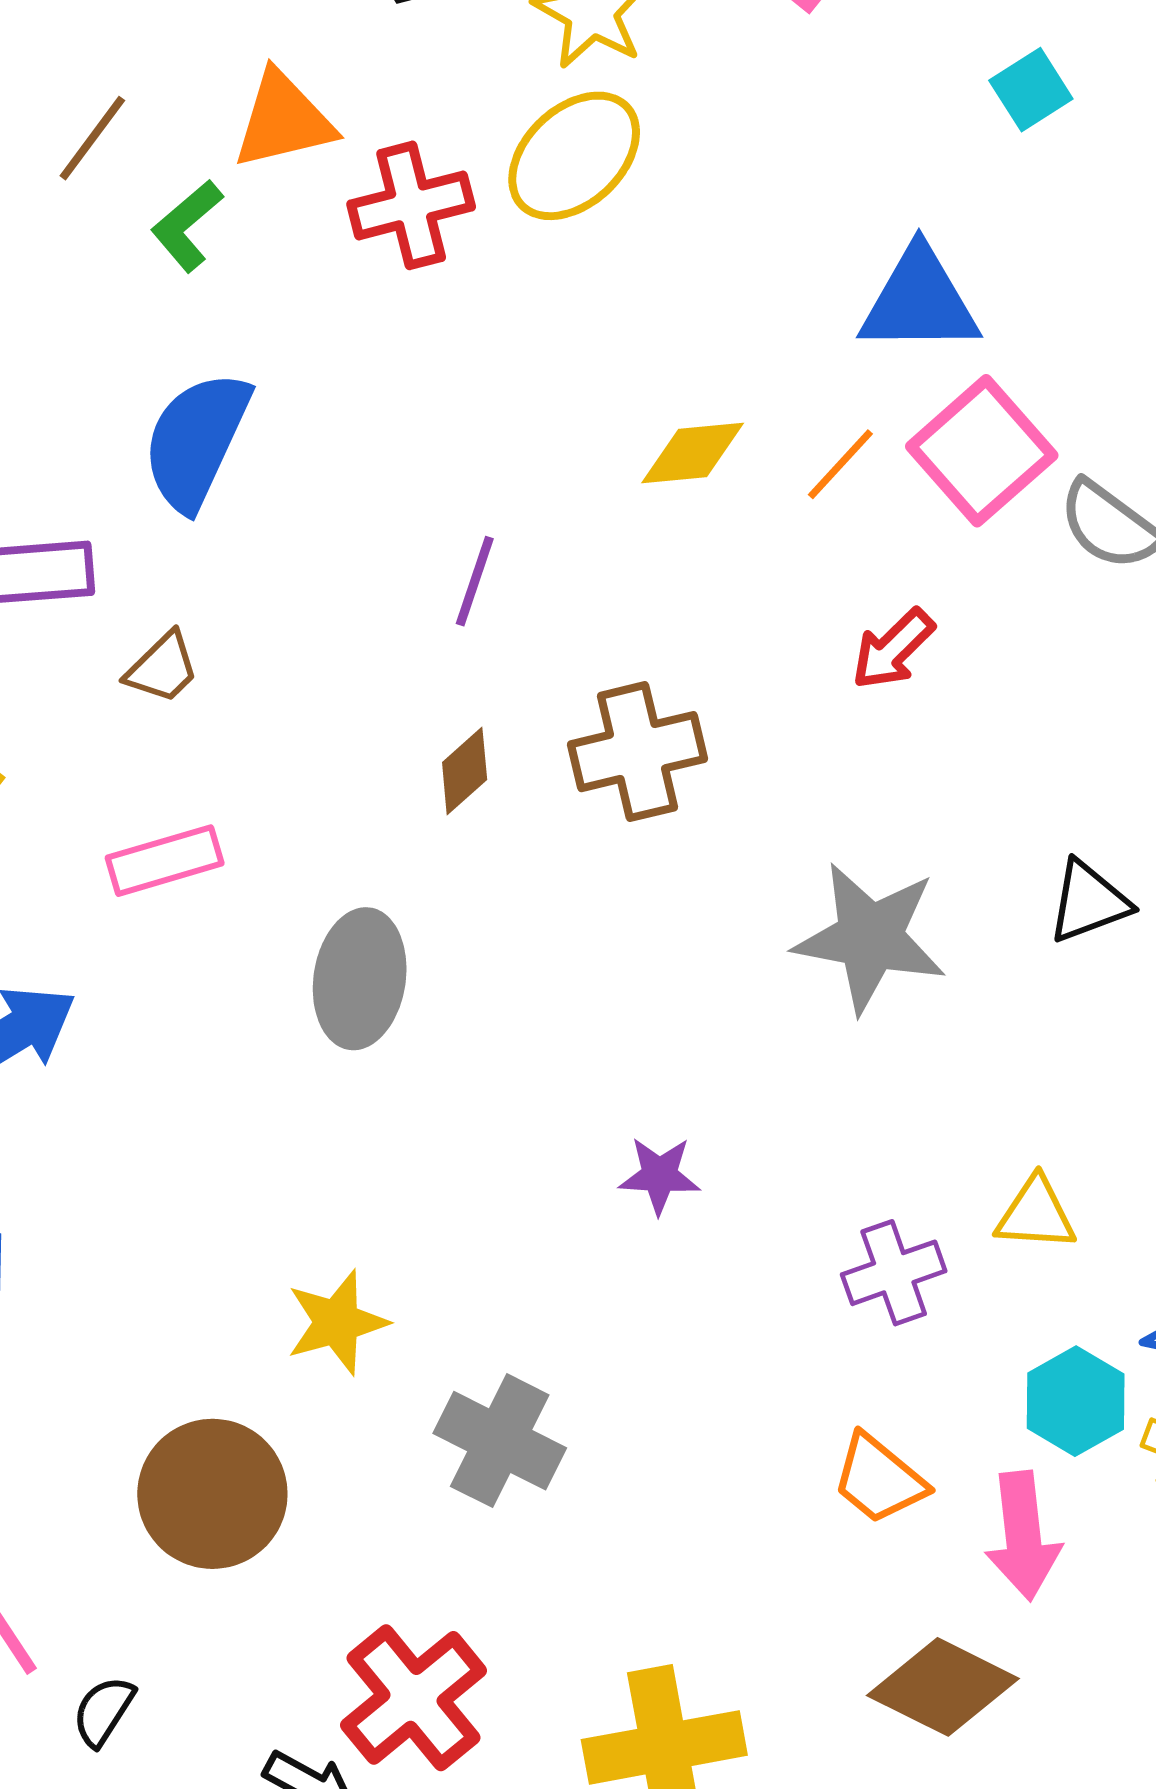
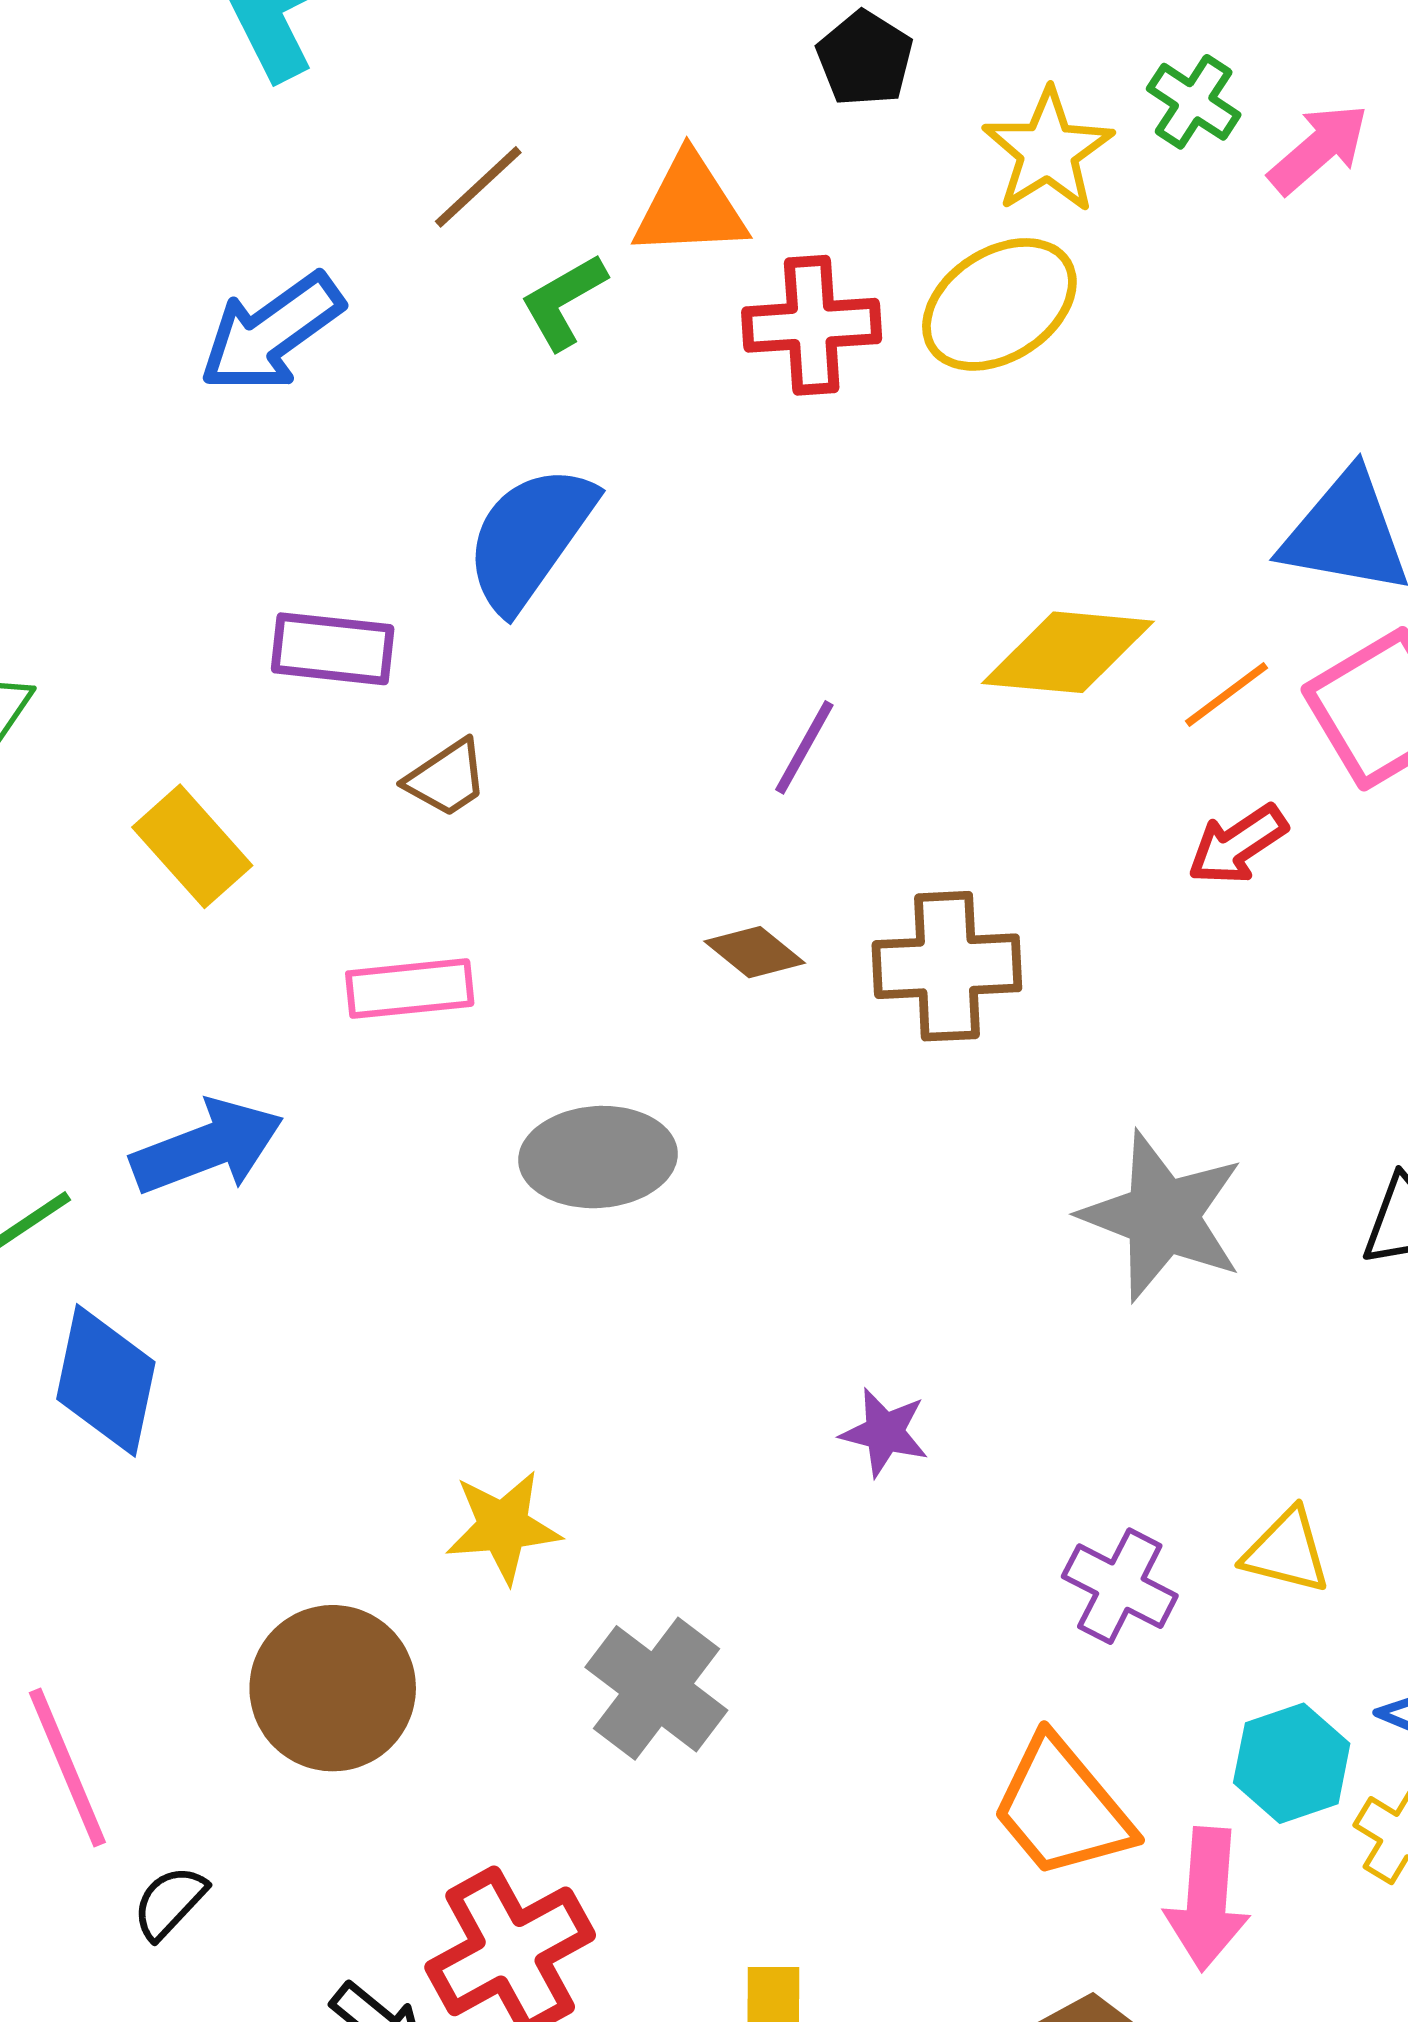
yellow diamond: (693, 453) -> (1068, 652), size x1.4
red arrow: (893, 649) -> (1237, 845), moved
brown diamond: (465, 771) -> (755, 952), turned 70
gray ellipse: (360, 979) -> (598, 1157), turned 67
purple cross: (894, 1273) -> (1120, 1586), turned 36
orange trapezoid: (879, 1479) -> (1062, 1808), size x1.4

